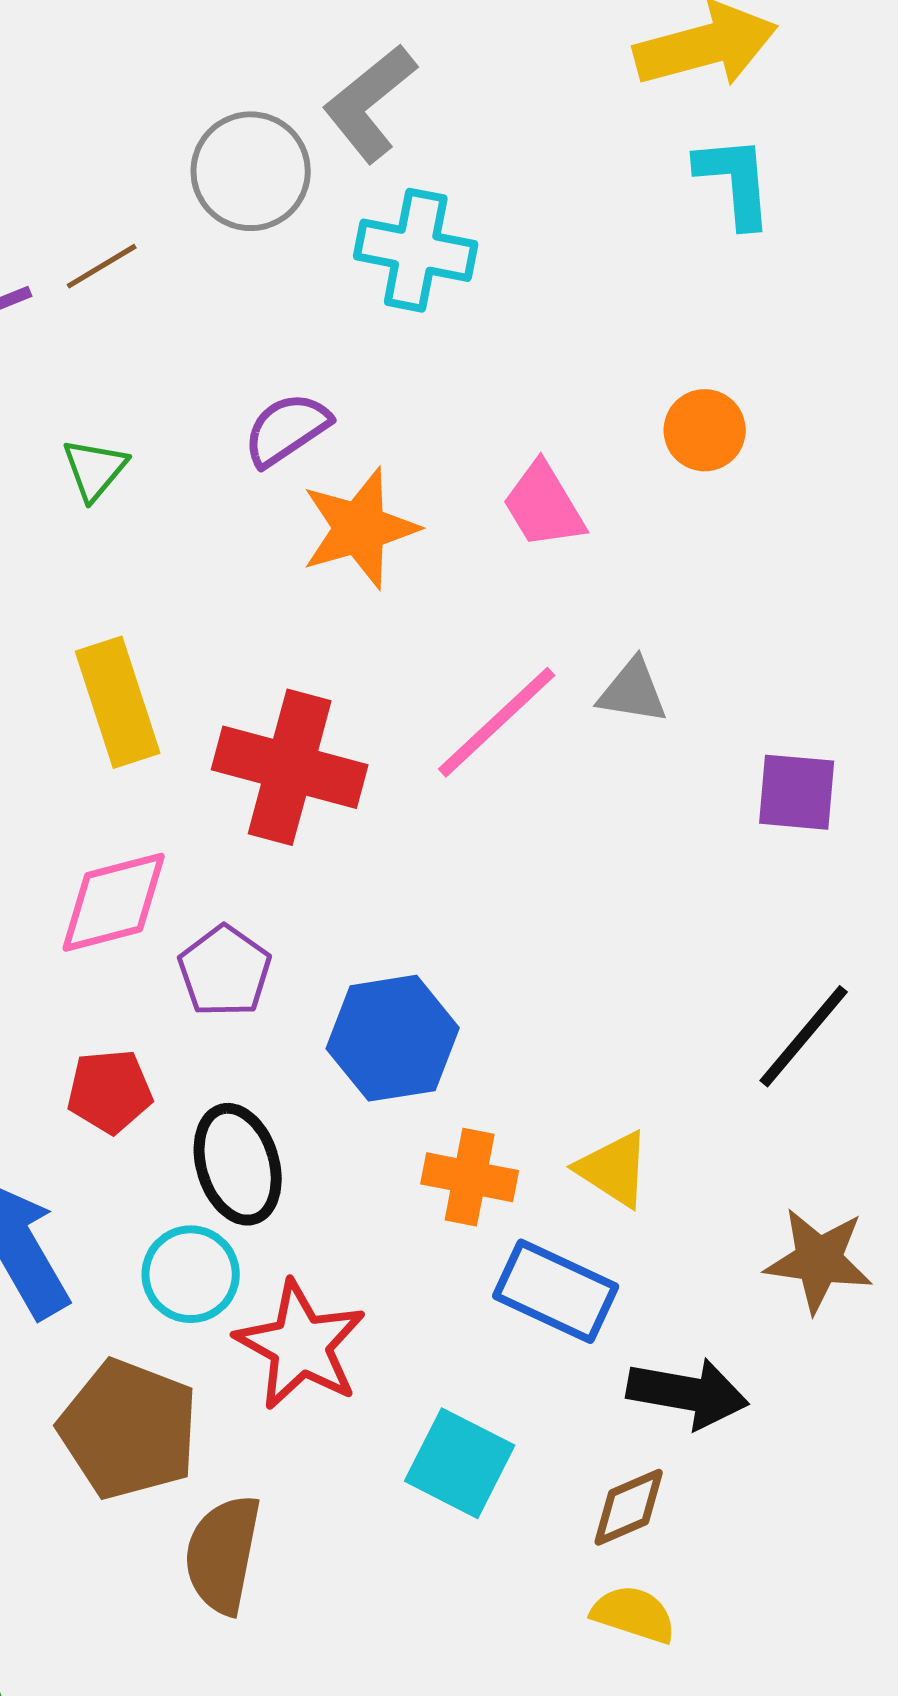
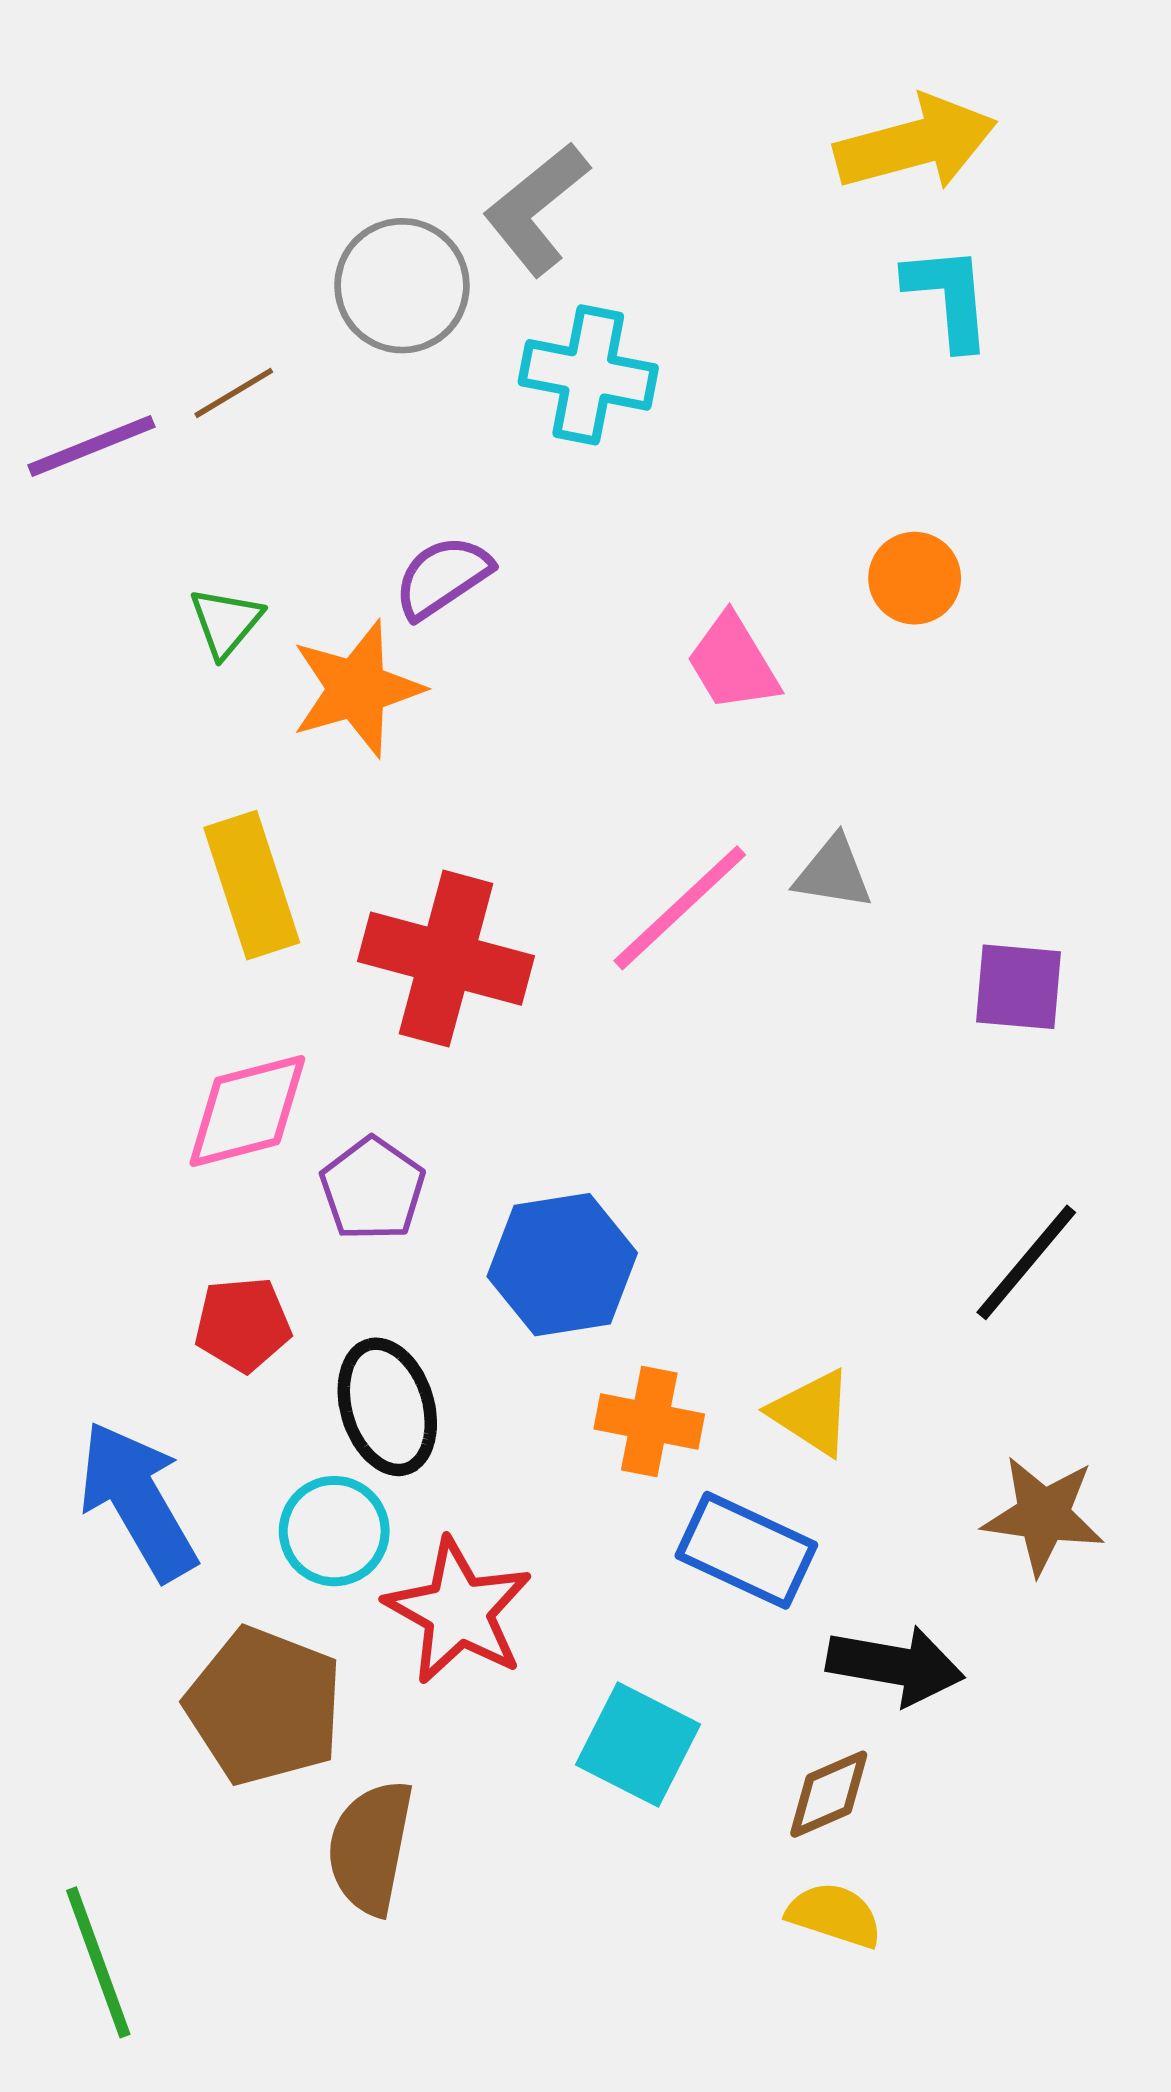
orange star: (360, 528) -> (357, 689), moved

